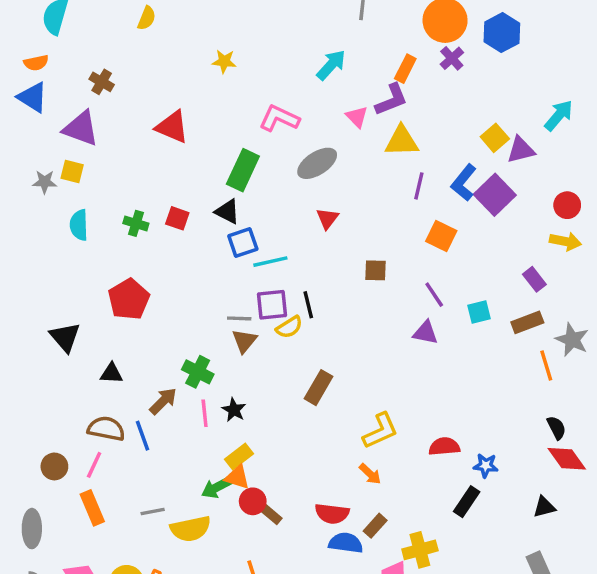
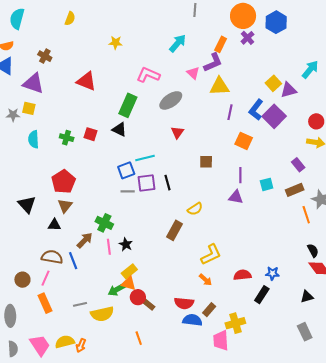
blue square: (243, 243) -> (126, 170), moved
purple line: (434, 295) -> (240, 175), turned 35
yellow semicircle: (289, 327) -> (195, 209), moved
brown triangle: (244, 341) -> (65, 206), moved
red semicircle: (444, 446) -> (242, 275), moved

